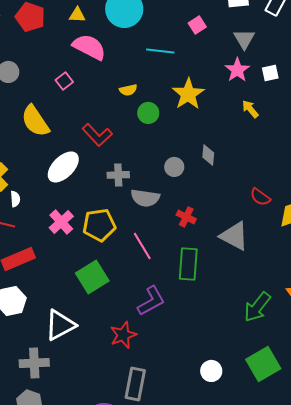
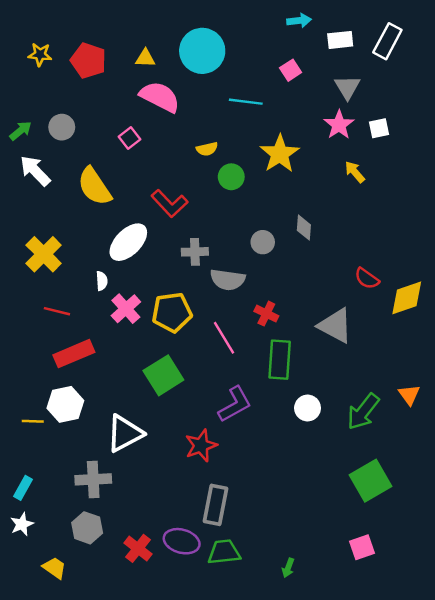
white semicircle: (15, 199) -> (102, 281), moved
red cross: (186, 217) -> (266, 314), moved
white circle: (211, 371) -> (308, 408), moved

